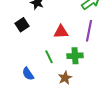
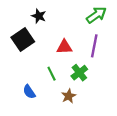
black square: (22, 25) -> (23, 40), size x1.5
green cross: (75, 56) -> (79, 73), turned -35

